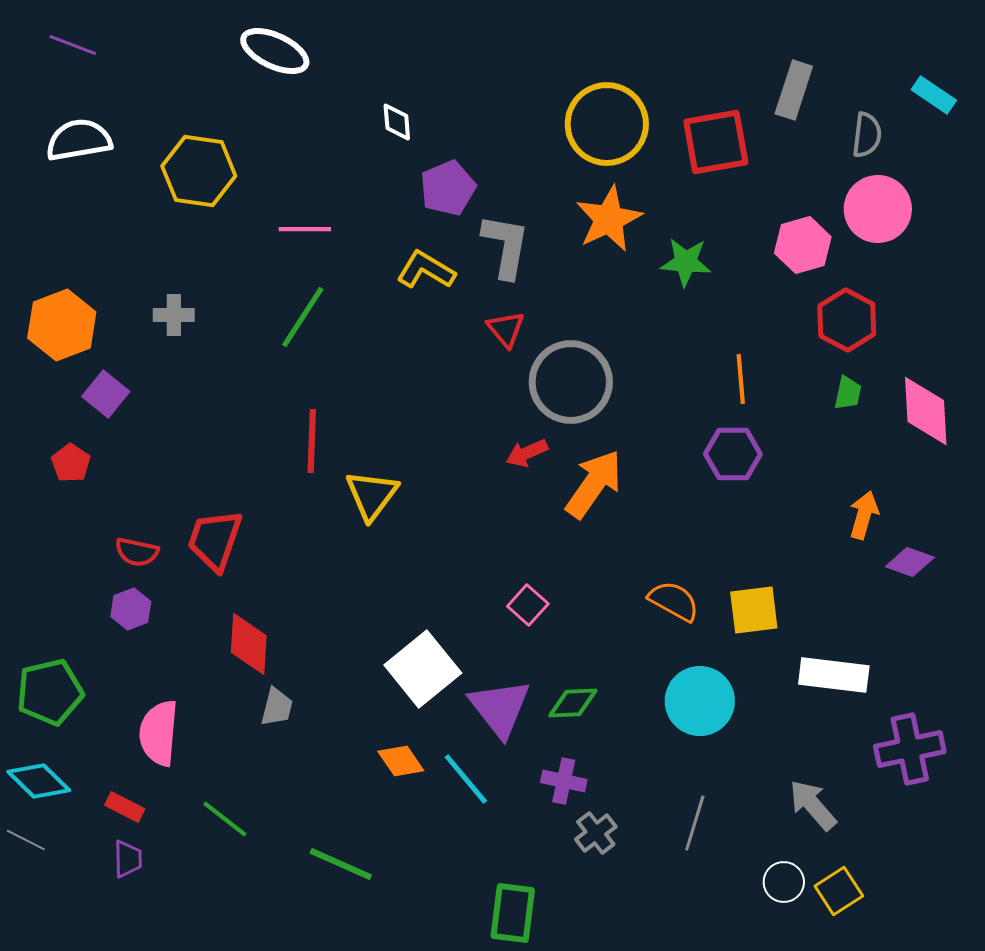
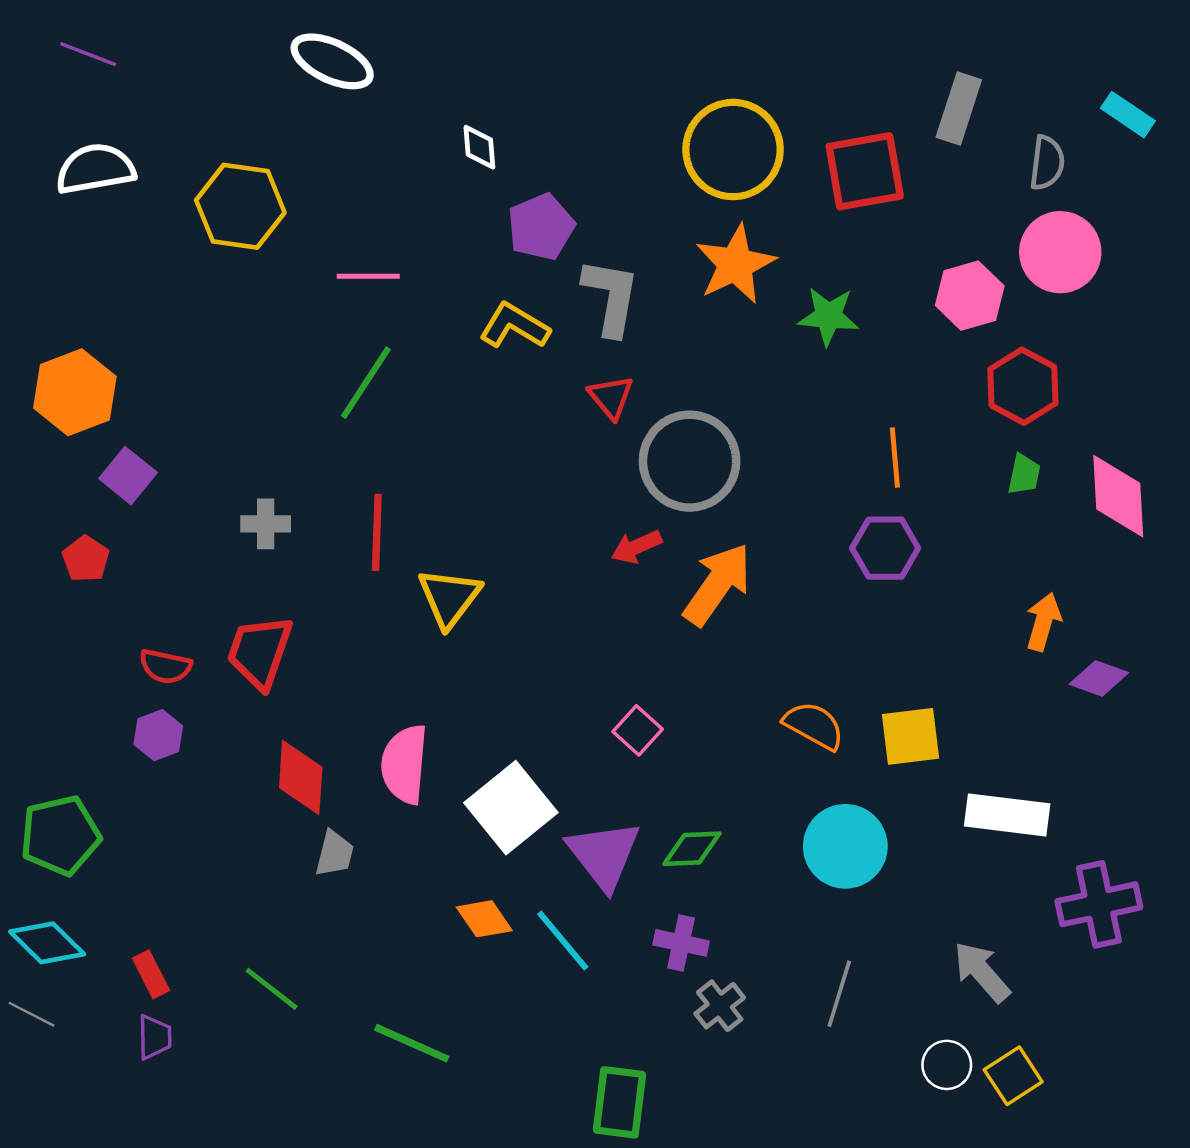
gray cross: (174, 315) -> (266, 524), moved
pink semicircle: (159, 733) -> (405, 764), moved
red rectangle: (125, 807) -> (151, 974), turned 36

